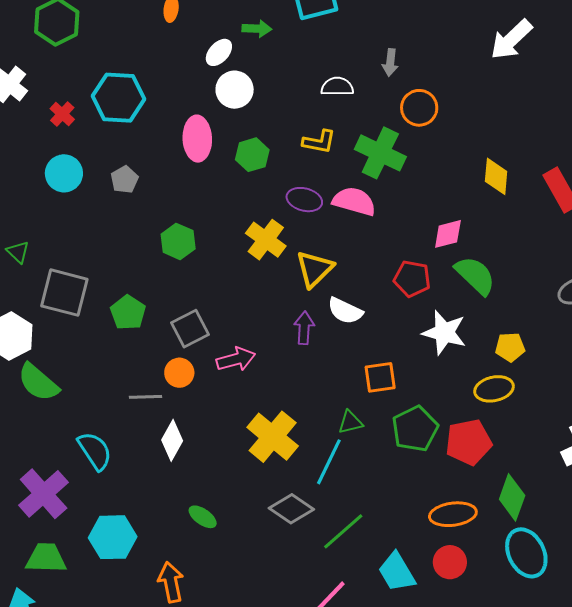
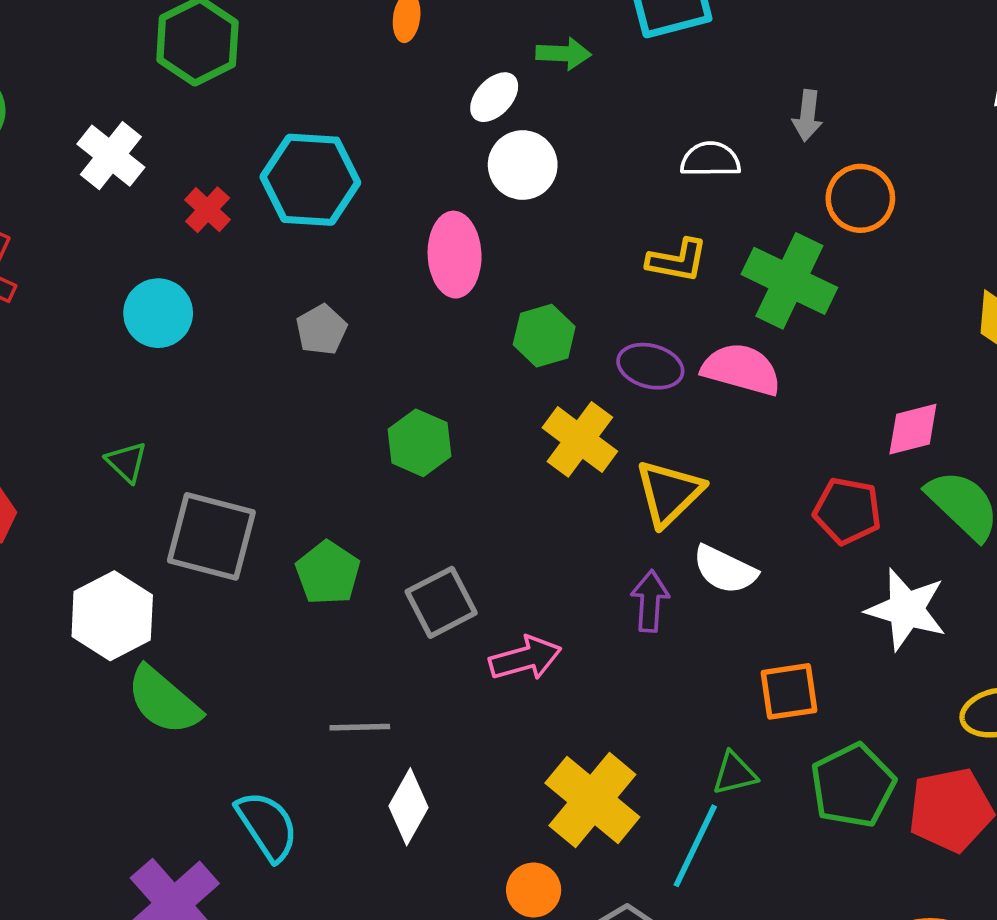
green hexagon: (252, 155) -> (544, 336), moved
cyan circle: (64, 173) -> (158, 313), moved
orange circle: (179, 373) -> (534, 890), moved

